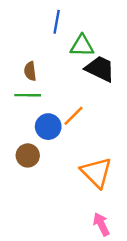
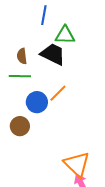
black trapezoid: (100, 69) -> (53, 54), moved
orange triangle: (96, 172) -> (77, 164), moved

